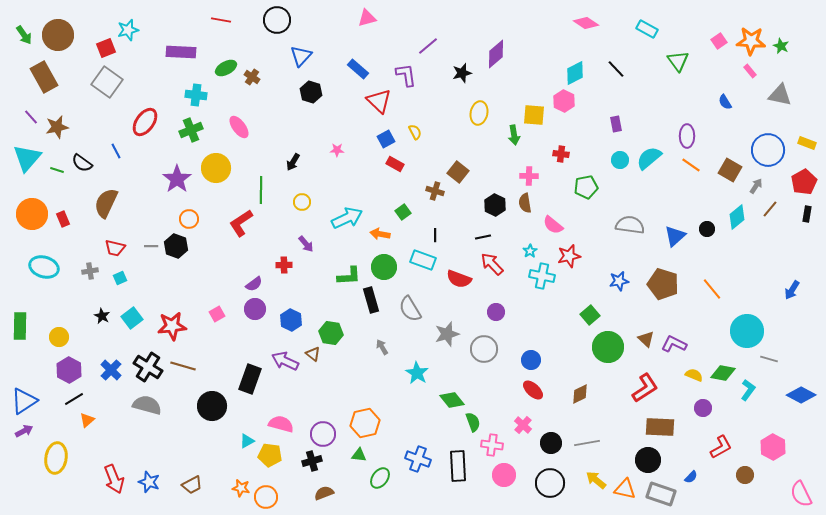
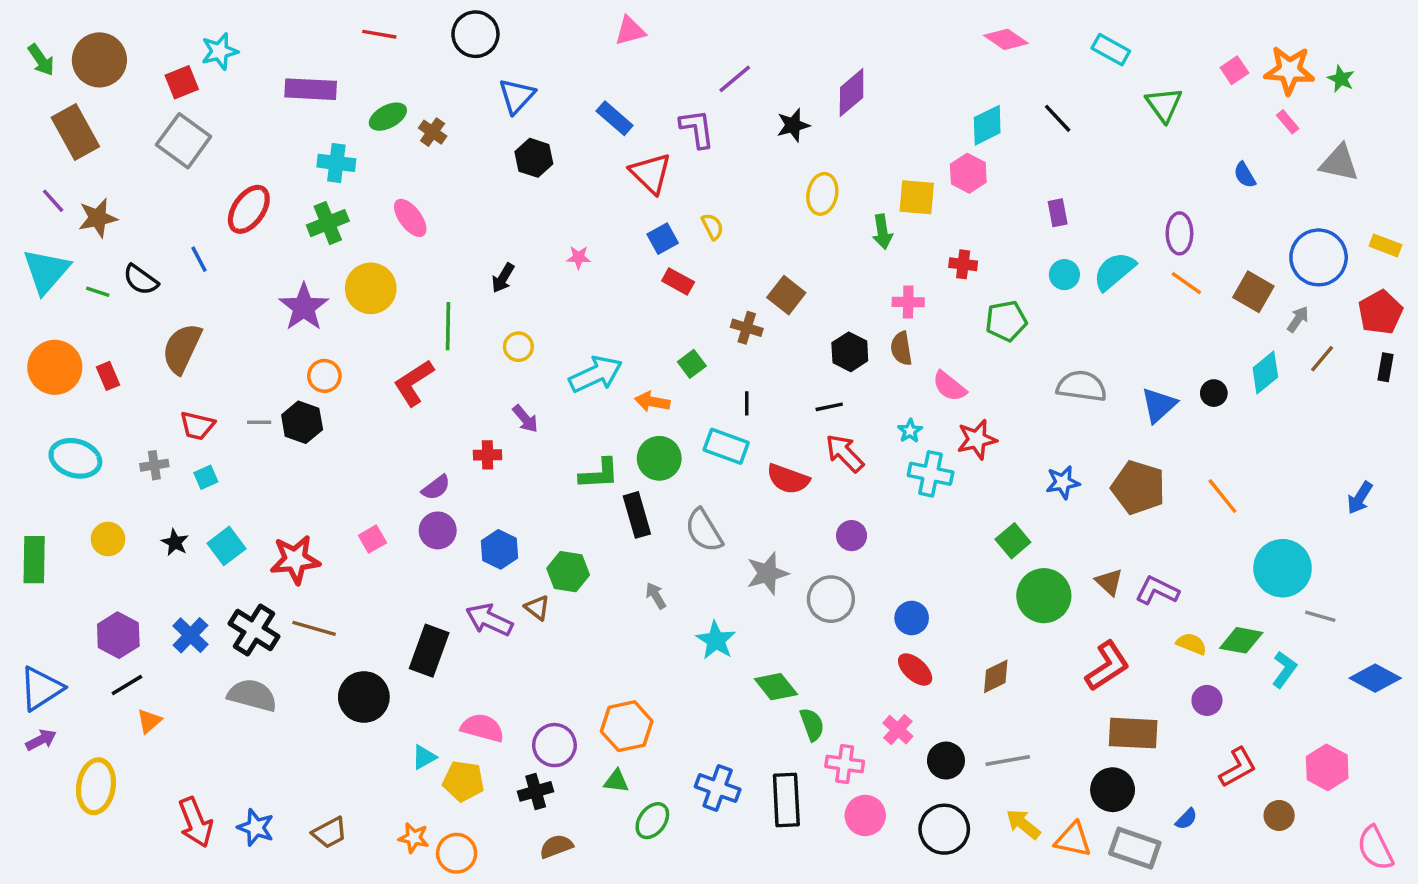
yellow circle: (59, 337) -> (108, 539), moved

